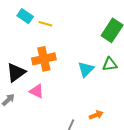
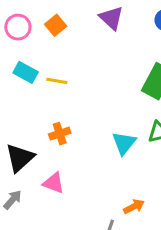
orange cross: (44, 59) -> (60, 134), size x0.6
orange arrow: (96, 115) -> (134, 207), moved

